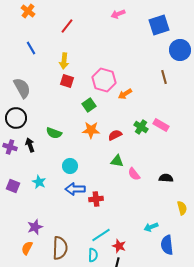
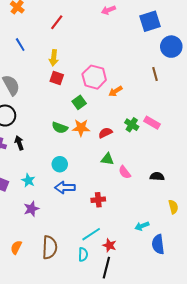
green semicircle: (54, 133) -> (60, 128), moved
red cross: (96, 199) -> (98, 200), moved
purple star: (35, 227) -> (31, 209), moved

